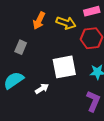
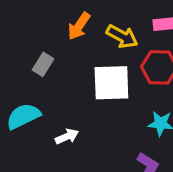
white square: (64, 67) -> (111, 83), moved

